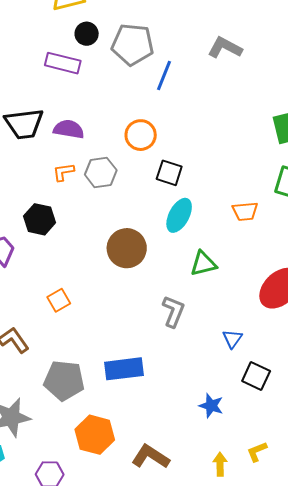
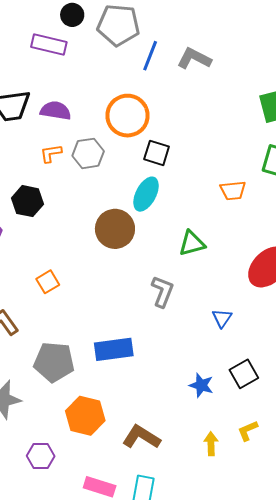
gray L-shape: (225, 48) -> (194, 59), moved
orange circle: (141, 135) -> (128, 116), size x1.4
cyan ellipse: (179, 215) -> (146, 194), moved
black square: (256, 376) -> (244, 374), moved, turned 36

